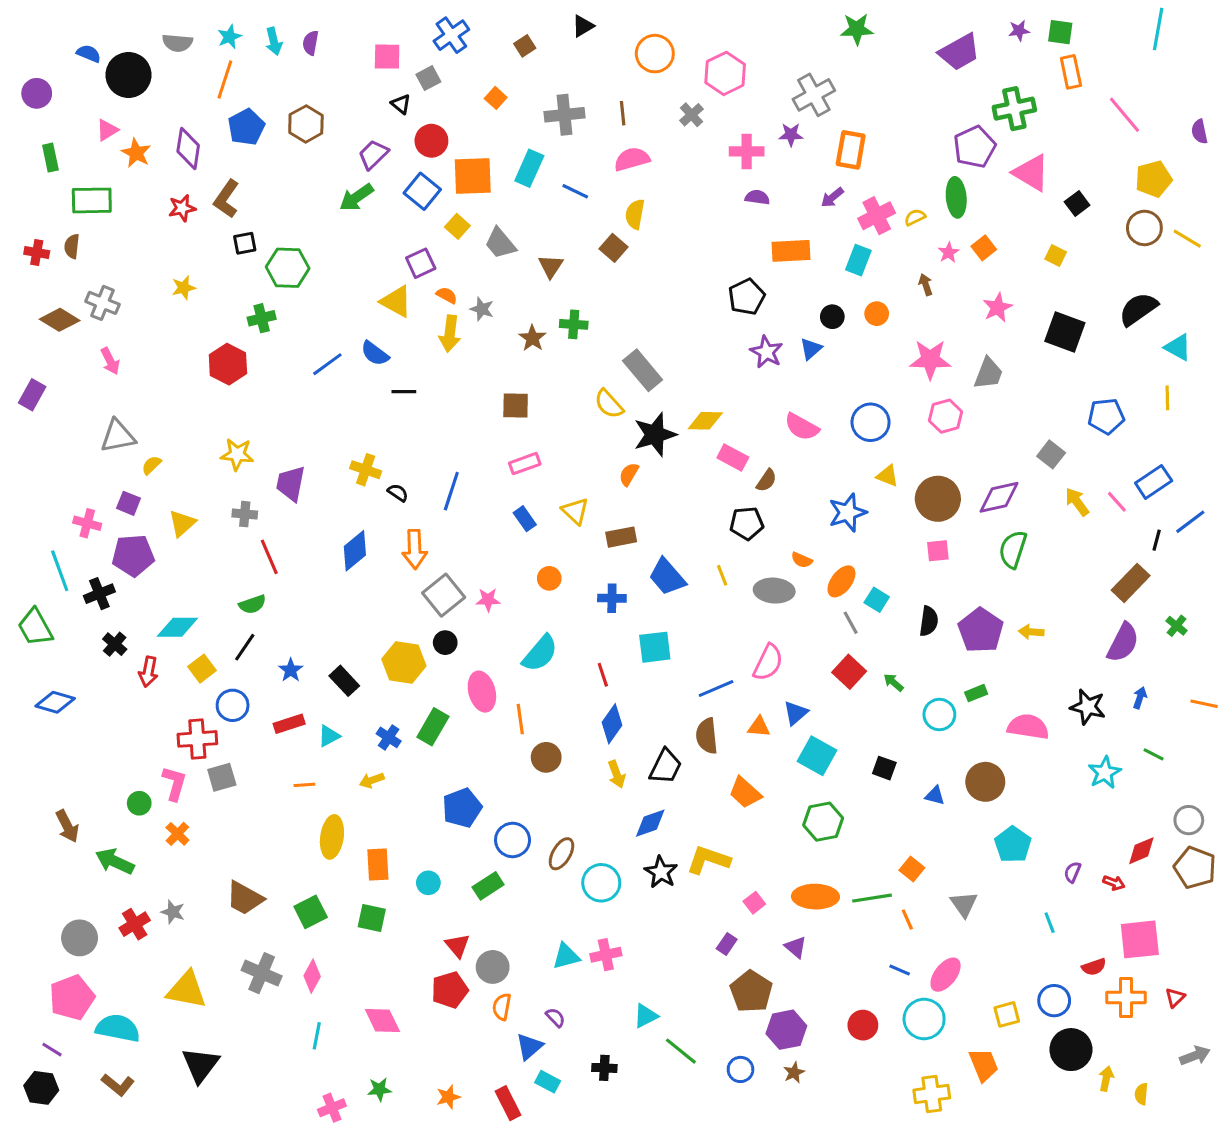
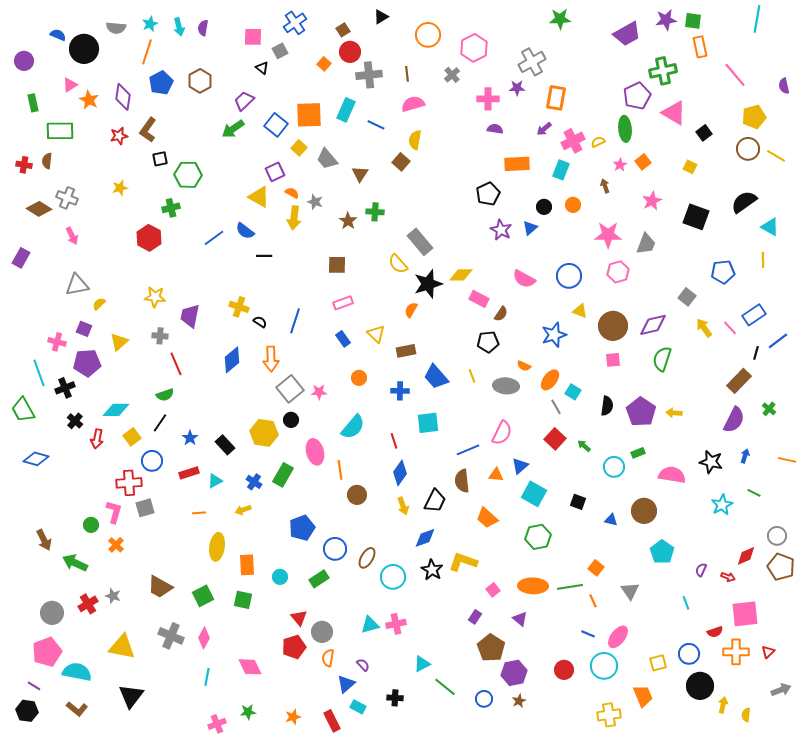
purple star: (1019, 31) -> (666, 20), size x1.5
red circle: (431, 141) -> (350, 52), moved

